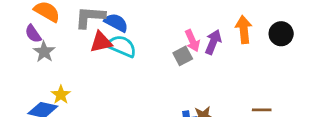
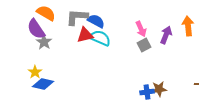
purple semicircle: (33, 34) -> (36, 29), size x1.5
pink arrow: (192, 41) -> (141, 29), moved
yellow star: (61, 95) -> (35, 72), moved

